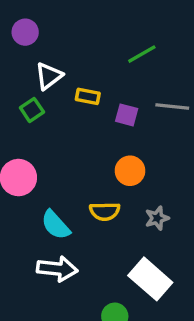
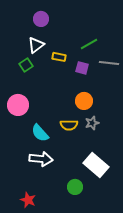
purple circle: (25, 32) -> (41, 19), moved
green line: (142, 54) -> (89, 44), moved
gray star: (157, 218) -> (92, 123), moved

